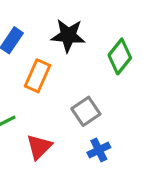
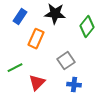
blue cross: (99, 150) -> (74, 85), turned 32

